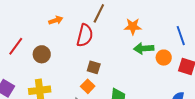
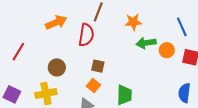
orange arrow: (56, 20) -> (56, 22), size x1.5
brown circle: (42, 54) -> (57, 67), moved

